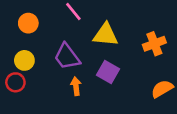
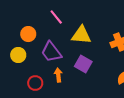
orange circle: (28, 23) -> (28, 34), moved
red circle: (15, 82) -> (35, 83), moved

